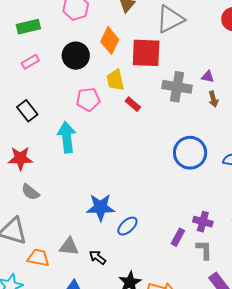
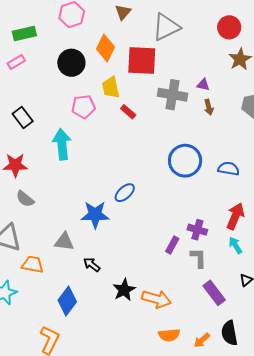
pink rectangle: (30, 62) -> (16, 62), moved
blue ellipse: (127, 226) -> (125, 193), moved
gray triangle: (69, 247) -> (64, 242), moved

